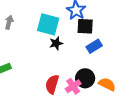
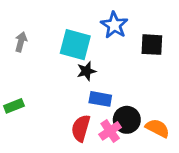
black square: (85, 26) -> (152, 45), moved
blue rectangle: (94, 46) -> (100, 99), moved, turned 42

